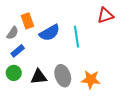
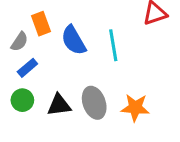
blue semicircle: (50, 33) -> (74, 40), turned 90

